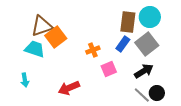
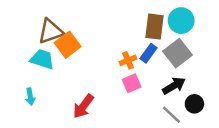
orange cross: (93, 50) -> (128, 60), moved
red arrow: (69, 88) -> (83, 106), turned -30
black circle: (157, 93) -> (194, 104), moved

